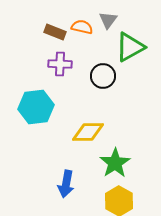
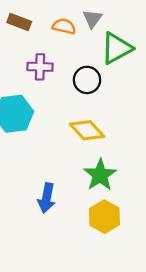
brown rectangle: (55, 32) -> (19, 22), moved
yellow diamond: (88, 132) -> (87, 130), moved, turned 48

